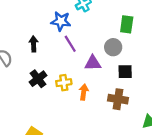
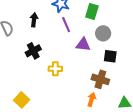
green rectangle: (127, 24) -> (92, 11), moved
yellow cross: (64, 83) -> (55, 69), moved
orange arrow: (84, 92) -> (92, 99), moved

